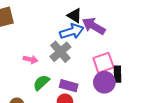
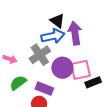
purple arrow: (94, 26) -> (75, 33), turned 45
black rectangle: (118, 74) -> (93, 82), turned 63
purple circle: (104, 82) -> (62, 68), moved

